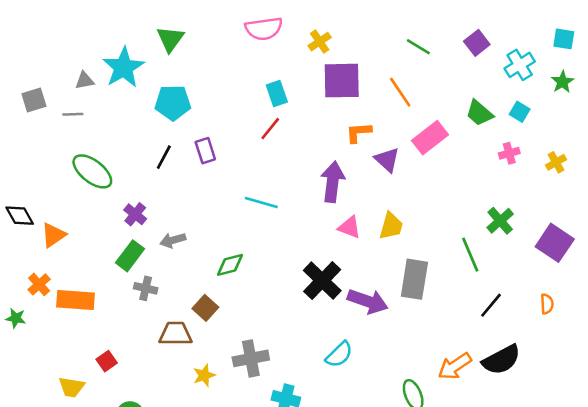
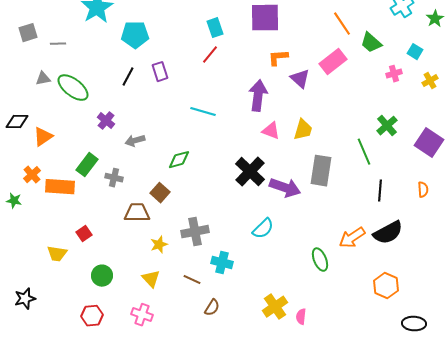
gray triangle: (85, 81) -> (43, 79), moved
orange line: (400, 92) -> (342, 24), moved
cyan square: (520, 112) -> (415, 52), moved
black diamond: (20, 216) -> (17, 122), turned -60
green rectangle: (130, 256) -> (87, 165), moved
black line: (491, 305) -> (380, 191), turned -35

